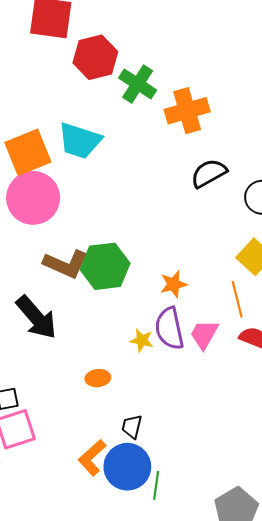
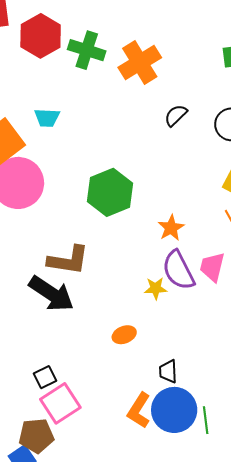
cyan trapezoid: (80, 141) -> (47, 118), size x0.6
black semicircle: (209, 173) -> (176, 115), size x0.7
brown L-shape: (66, 264) -> (68, 260), moved
green hexagon: (105, 266) -> (110, 192), moved

